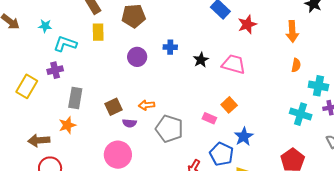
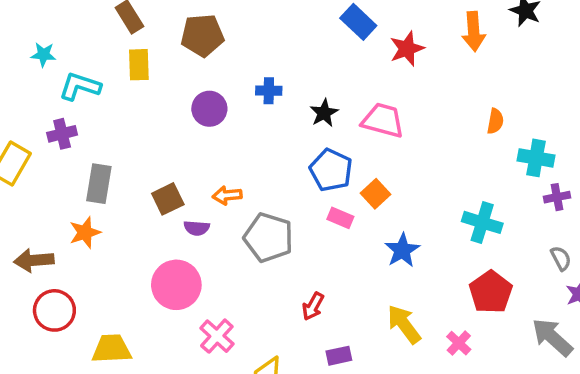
orange arrow: (292, 31) -> (474, 31), moved
cyan cross: (301, 114) -> (482, 222), moved
blue pentagon: (221, 154) -> (331, 170), moved

